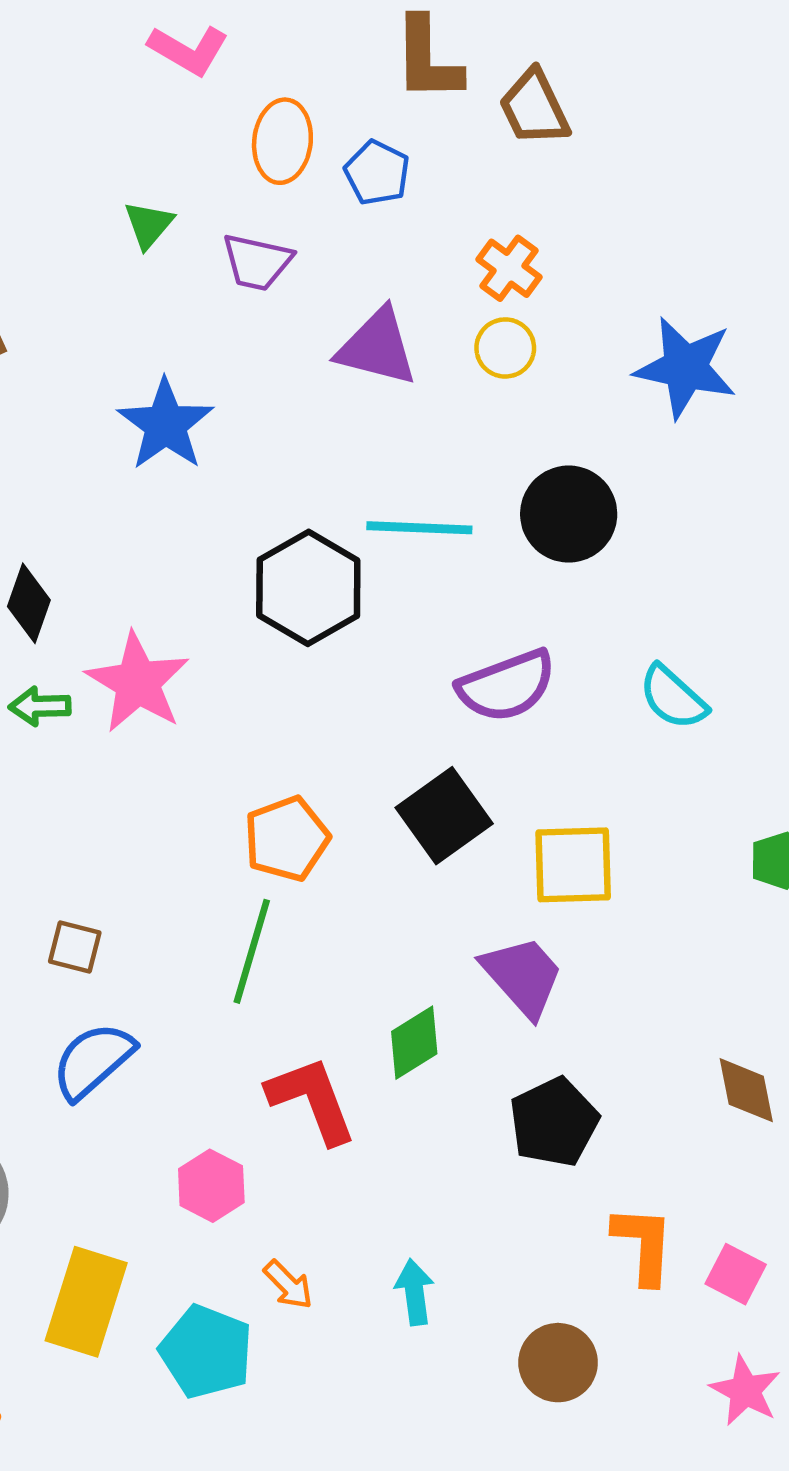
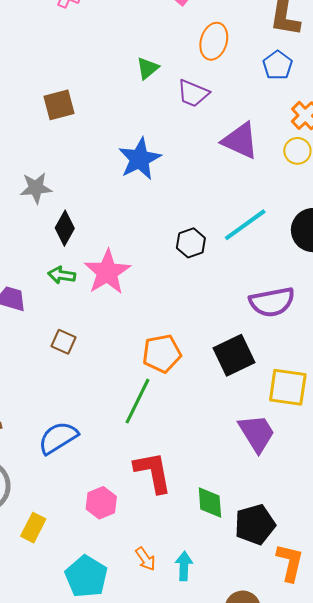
blue pentagon: (377, 173) -> (278, 65), moved
cyan line: (419, 528) -> (245, 225), turned -48
black hexagon: (308, 588) -> (191, 243), size x0.6
brown square: (75, 947) -> (63, 342), moved
green diamond: (414, 1043) -> (210, 502), moved, turned -72
black pentagon: (554, 1122) -> (255, 524), moved
orange arrow: (288, 1285) -> (145, 559), moved
yellow rectangle: (86, 1302) -> (33, 528), moved, size x0.6

